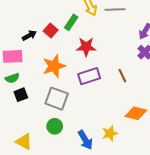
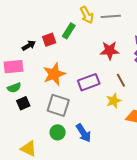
red square: (51, 31) -> (49, 40), turned 32
red star: (86, 47) -> (110, 50), moved
yellow star: (110, 133) -> (114, 101), moved
blue arrow: (85, 140) -> (84, 133), moved

